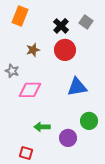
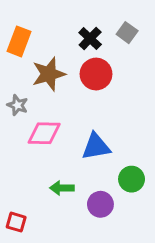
orange rectangle: (20, 16) -> (19, 41), moved
brown star: (33, 50) -> (49, 74), size x1.6
blue triangle: (77, 87) -> (96, 147), moved
red square: (26, 153) -> (16, 222), moved

